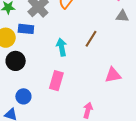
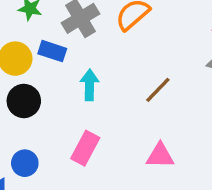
cyan arrow: (62, 47) -> (90, 85), moved
pink triangle: (113, 75) -> (160, 156), moved

